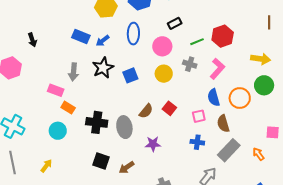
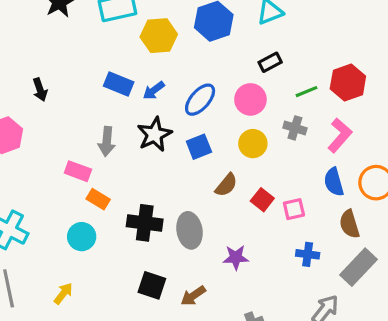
blue ellipse: (133, 34) -> (200, 100), moved, turned 40
brown semicircle: (146, 111) -> (226, 185), moved
pink square: (199, 116) -> (294, 209), moved

